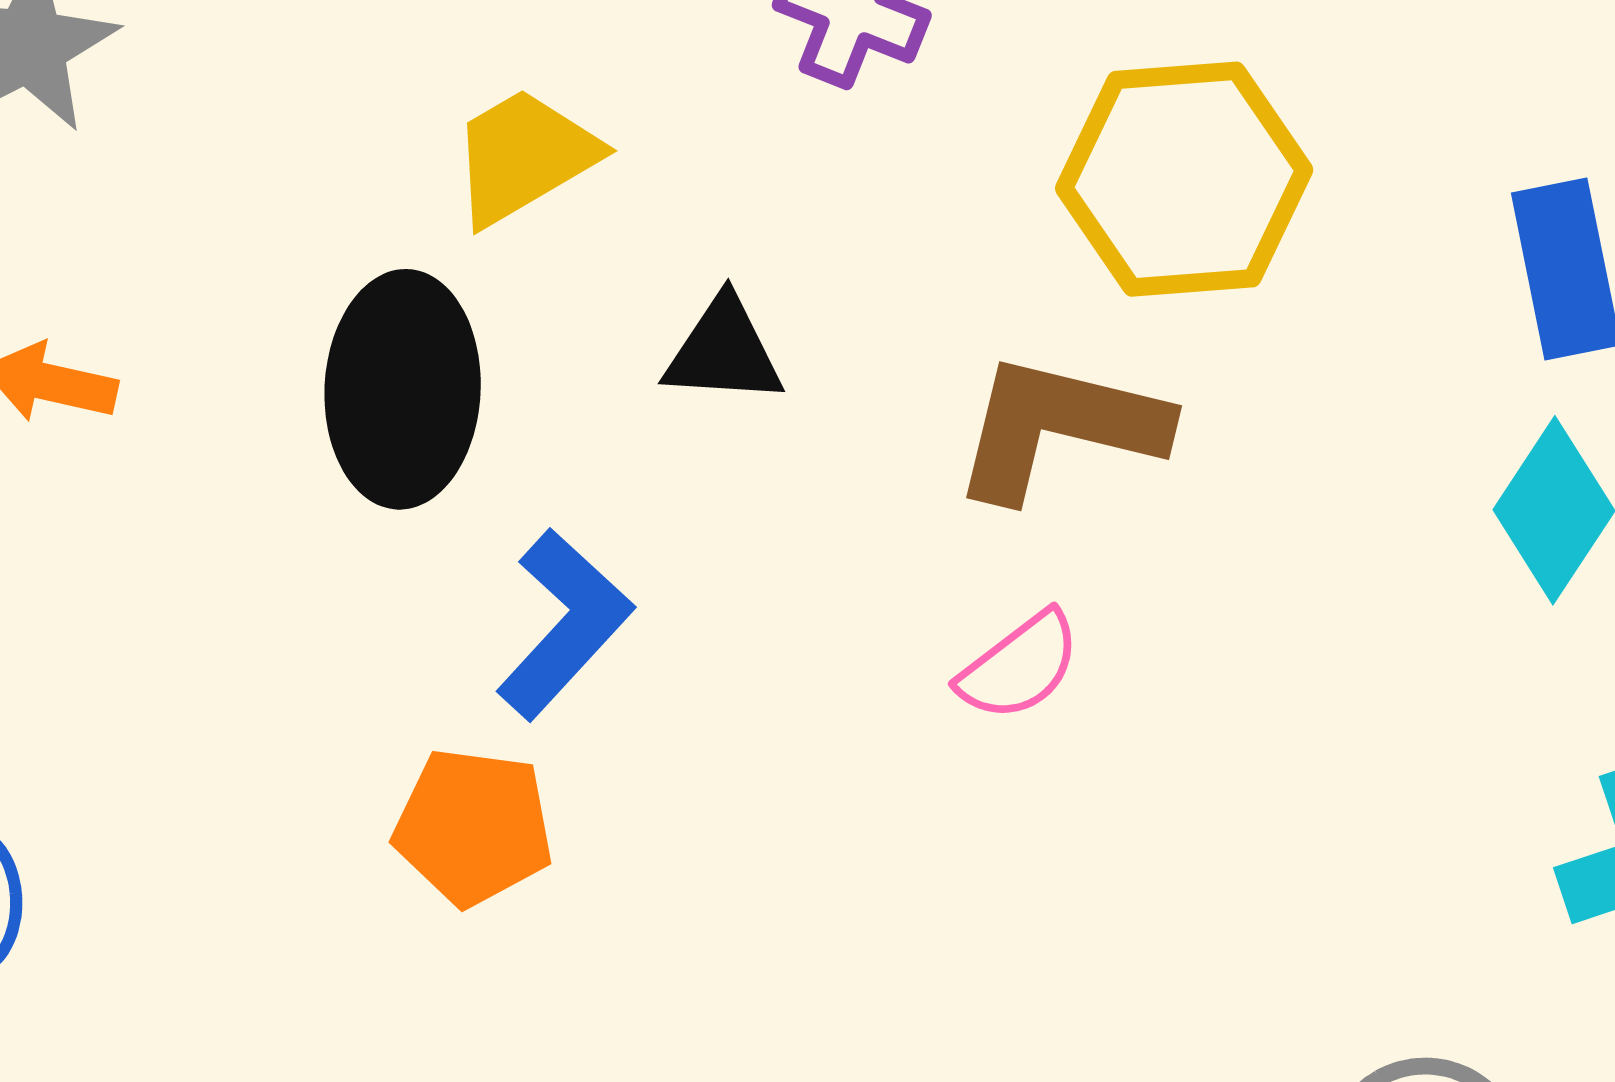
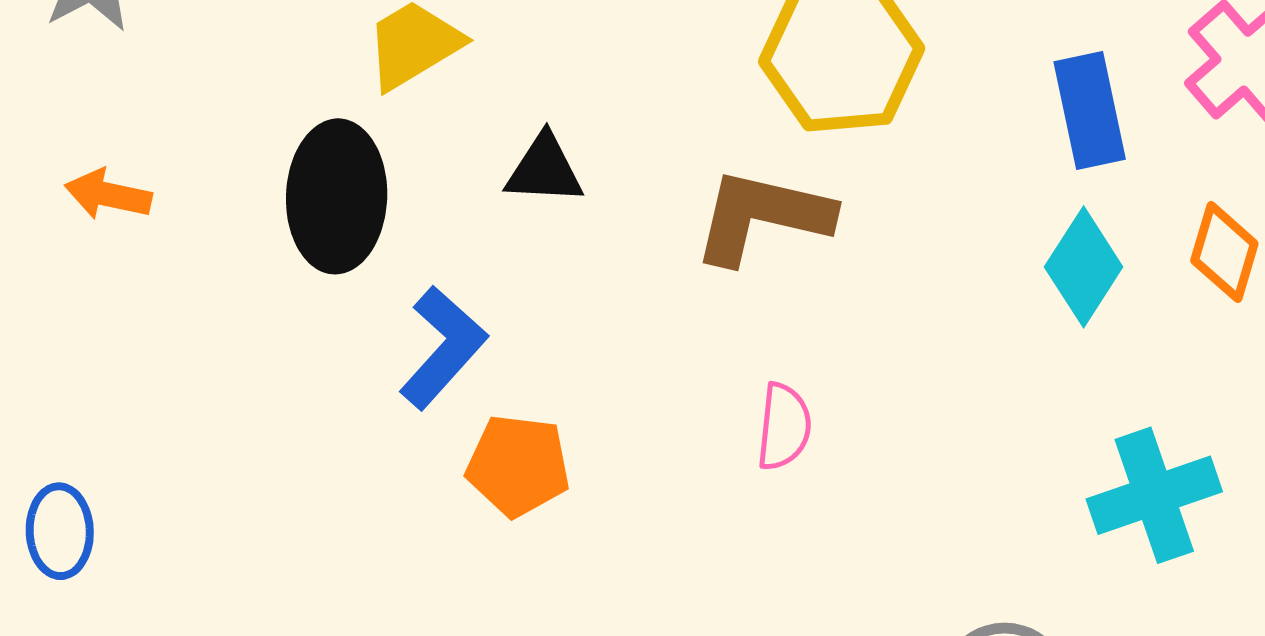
pink semicircle: (1019, 666) -> (784, 427), moved, turned -46
orange pentagon: (473, 827) -> (518, 466), moved

